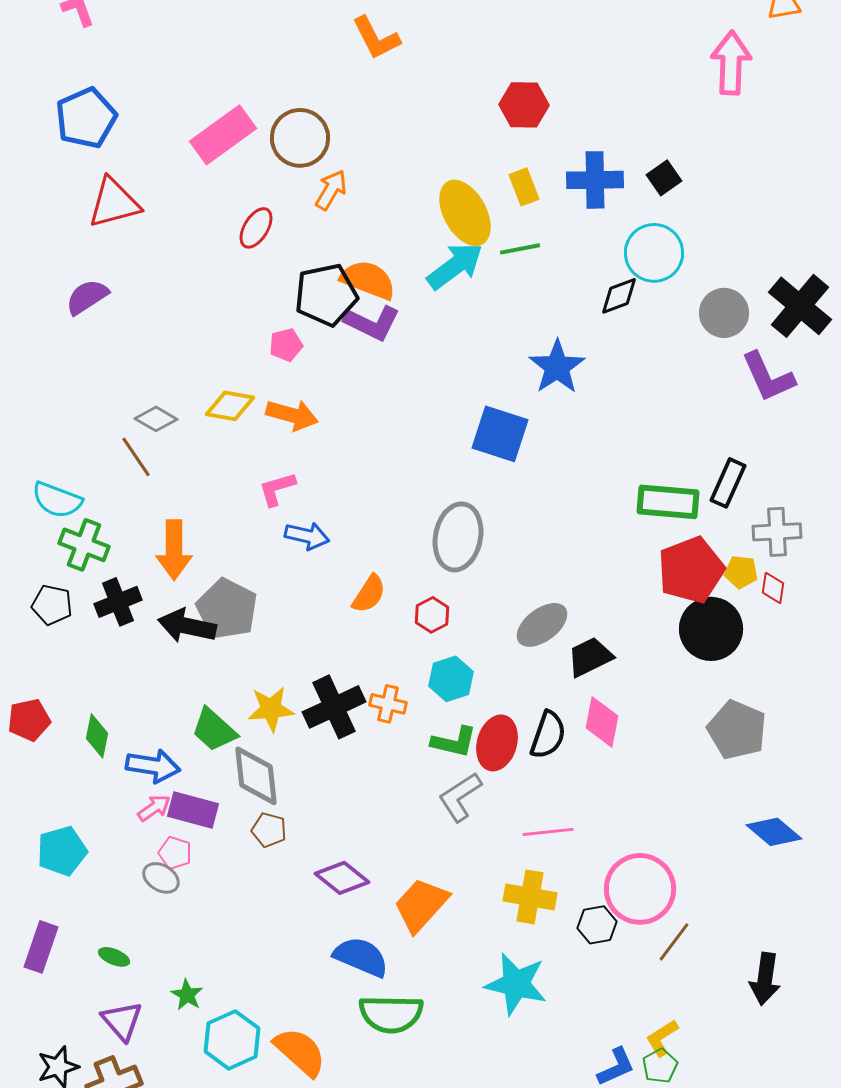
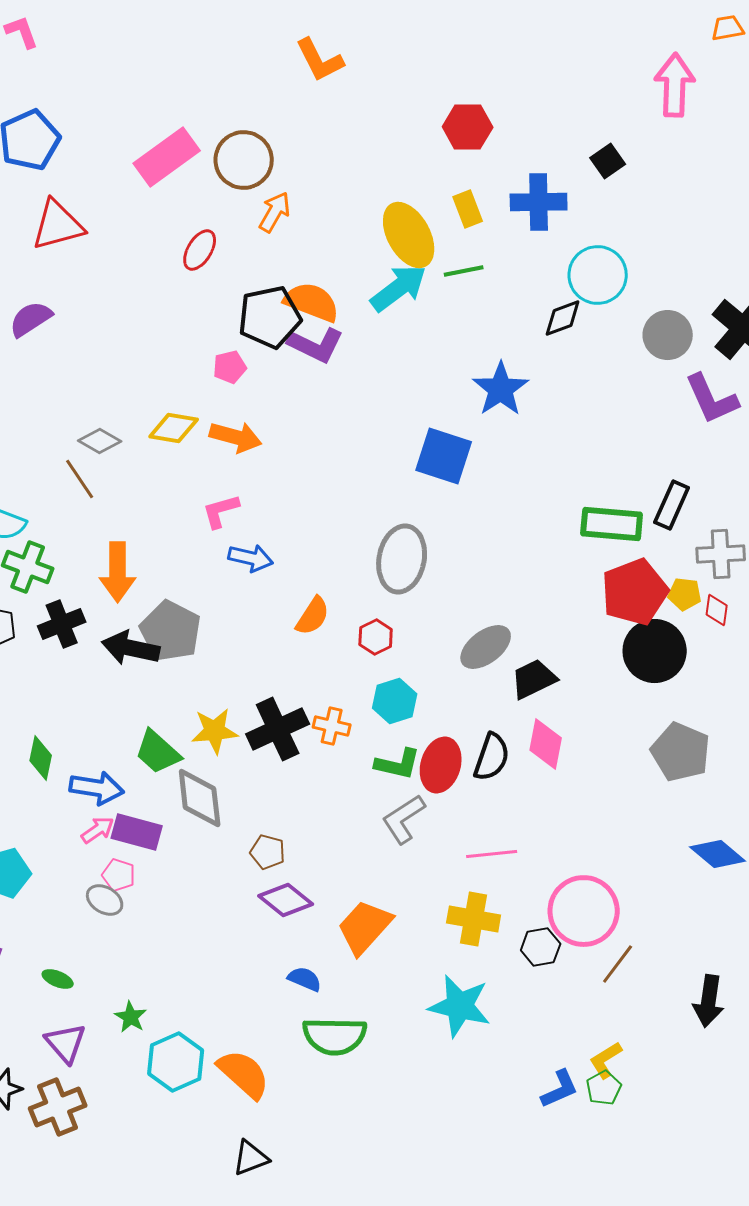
black square: (664, 178) -> (608, 161), moved
brown pentagon: (269, 830) -> (268, 852), moved
blue semicircle: (361, 957) -> (305, 979), size x0.6

